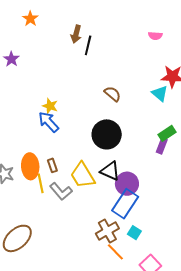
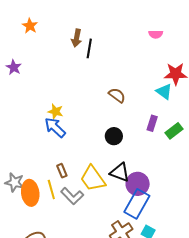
black circle: (107, 134) -> (114, 136), size x0.6
purple rectangle: (162, 146) -> (152, 123), moved
orange ellipse: (30, 166) -> (30, 193), moved

